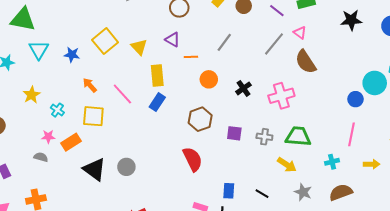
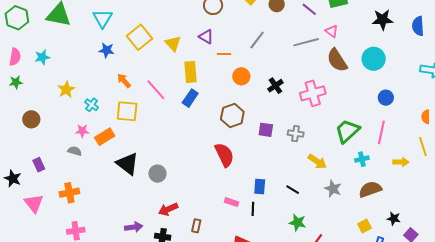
gray line: (274, 44) -> (306, 42), turned 35
cyan triangle: (39, 50) -> (102, 18), moved
cyan circle: (375, 83) -> (374, 59), moved
green trapezoid: (298, 136) -> (347, 131), moved, turned -48
gray circle: (126, 167) -> (157, 174), moved

